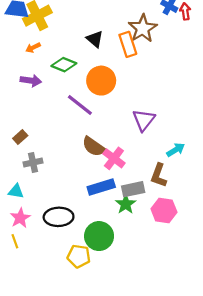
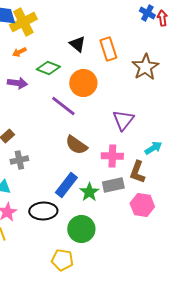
brown star: (143, 28) -> (145, 67), moved
pink cross: (114, 158) -> (112, 156), moved, turned -35
blue rectangle: (101, 187) -> (66, 185), moved, turned -35
green star: (126, 204) -> (89, 192), moved
yellow pentagon: (79, 256) -> (62, 260), moved

